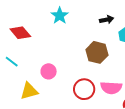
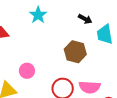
black arrow: (107, 20) -> (85, 19), turned 40

